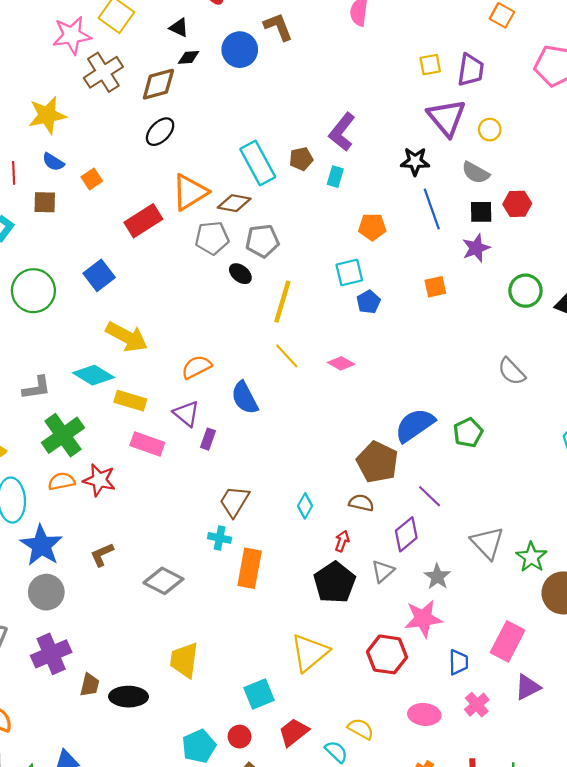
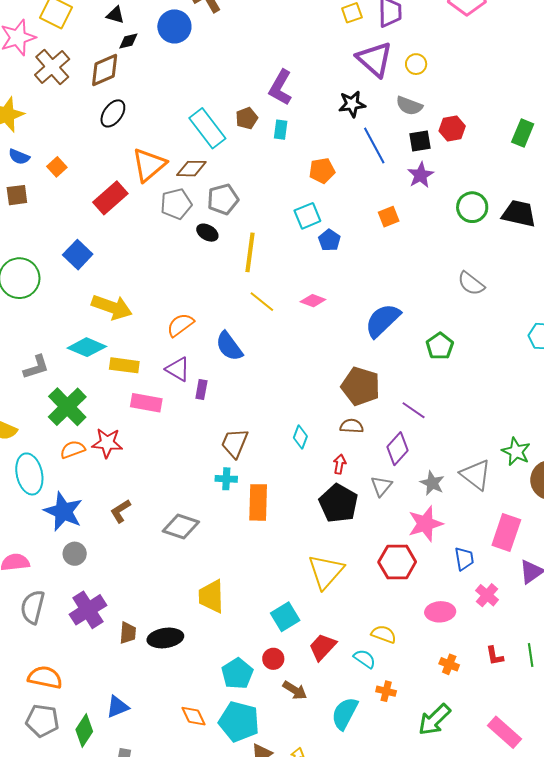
blue semicircle: (415, 425) -> (383, 320), moved
gray triangle: (487, 543) -> (476, 475), moved
gray circle: (46, 592) -> (75, 554), size x0.7

